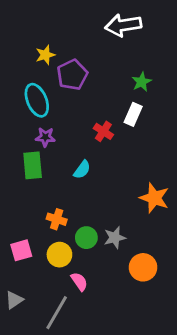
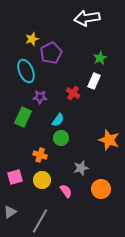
purple star: (45, 137) -> (40, 97), moved
green rectangle: (33, 165) -> (23, 117), turned 30
green circle: (86, 238) -> (61, 138), moved
pink semicircle: (79, 281) -> (66, 191), moved

